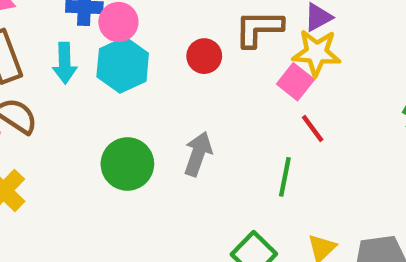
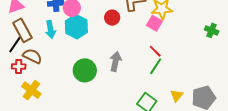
red line: (313, 128) -> (155, 51), moved
green line: (285, 177) -> (156, 66), turned 30

